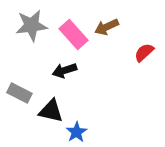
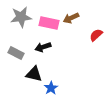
pink rectangle: (73, 34) -> (49, 23), turned -36
gray rectangle: (19, 93) -> (16, 53), moved

